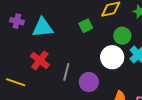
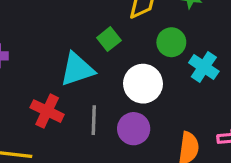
cyan triangle: (43, 28) -> (77, 69), moved
white circle: (112, 57) -> (143, 84), moved

